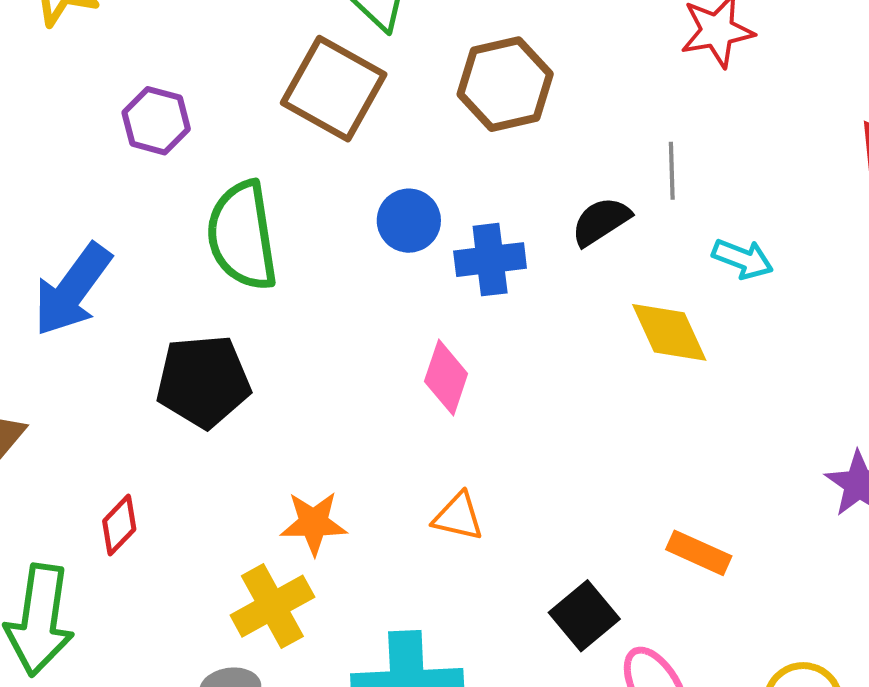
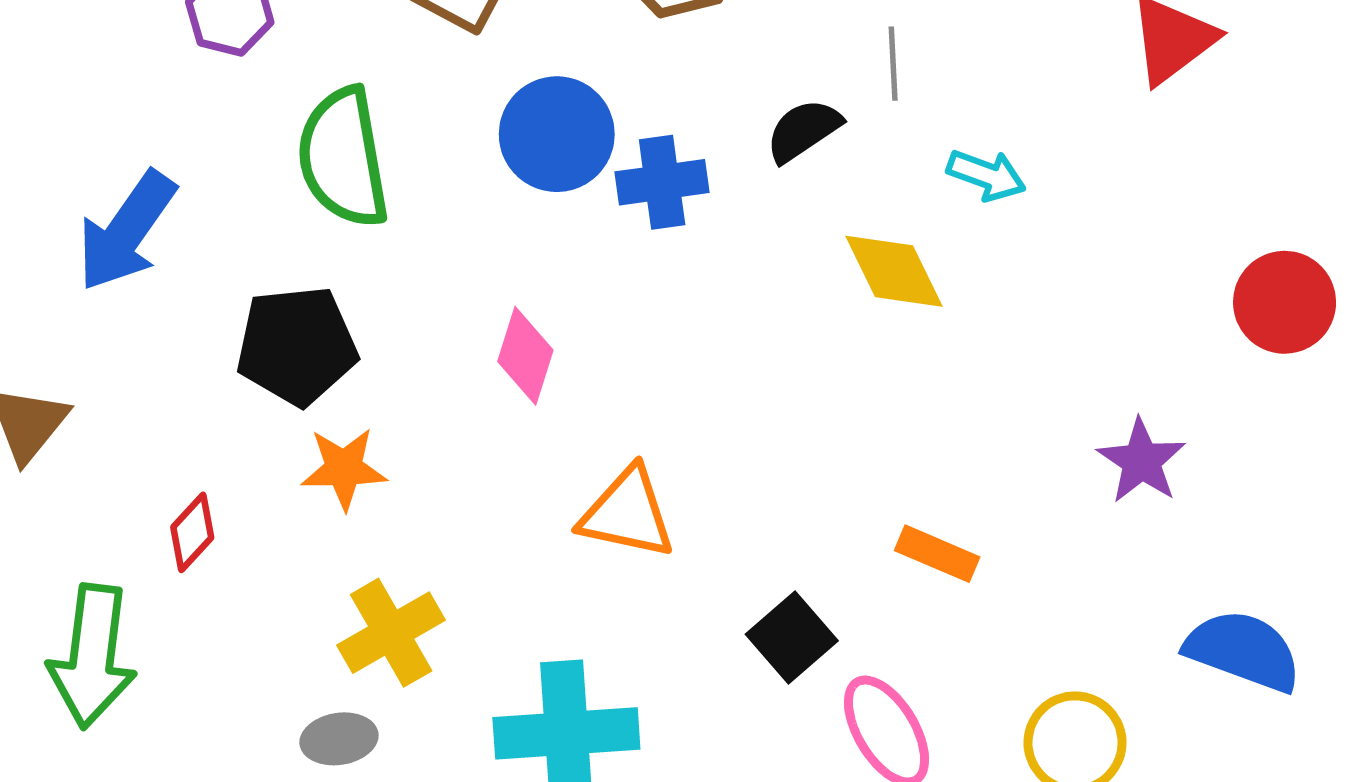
blue circle: (409, 221) -> (557, 134), size x1.4
pink diamond: (446, 378) -> (525, 356), moved
orange triangle: (458, 517) -> (627, 513), size x1.5
orange star: (314, 523) -> (344, 468), moved

